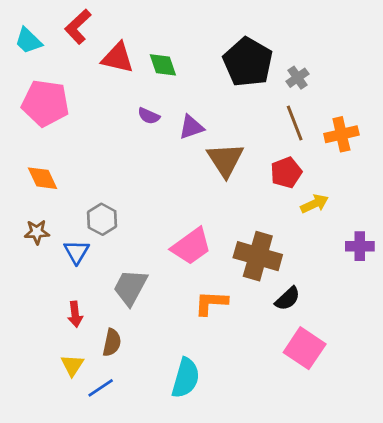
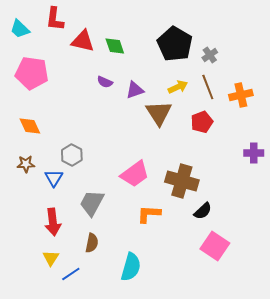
red L-shape: (78, 27) -> (55, 19), turned -40
yellow arrow: (314, 204) -> (178, 87), moved
purple cross: (360, 246) -> (254, 153), moved
red arrow: (75, 314) -> (53, 222), size x1.5
brown semicircle: (112, 343) -> (92, 243), moved

